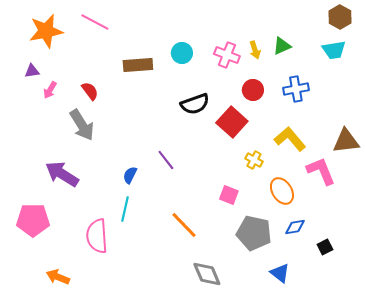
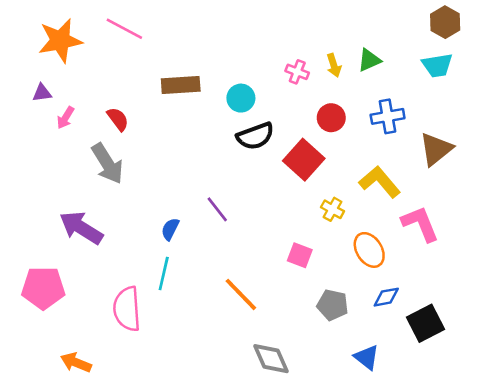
cyan circle: (182, 53) -> (241, 98), moved
pink cross: (227, 55) -> (297, 72), size x0.7
brown triangle: (346, 141) -> (436, 149), moved, turned -32
gray pentagon: (254, 233) -> (333, 305), size x0.7
black square: (325, 247) -> (425, 323), size x1.8

